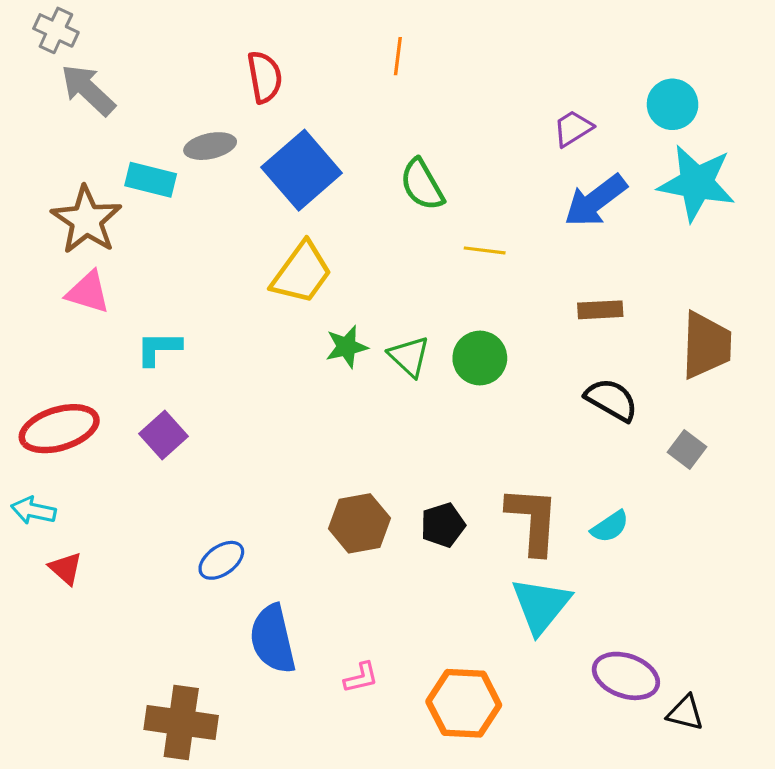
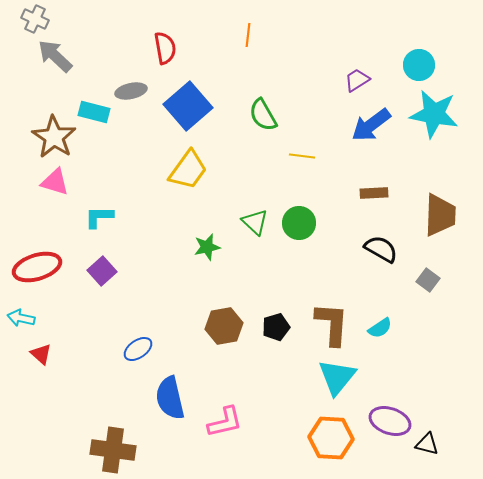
green star: (347, 347) -> (207, 247), moved
pink L-shape: (361, 678) -> (225, 422), size x1.6
orange hexagon: (464, 703) -> (331, 438), moved

